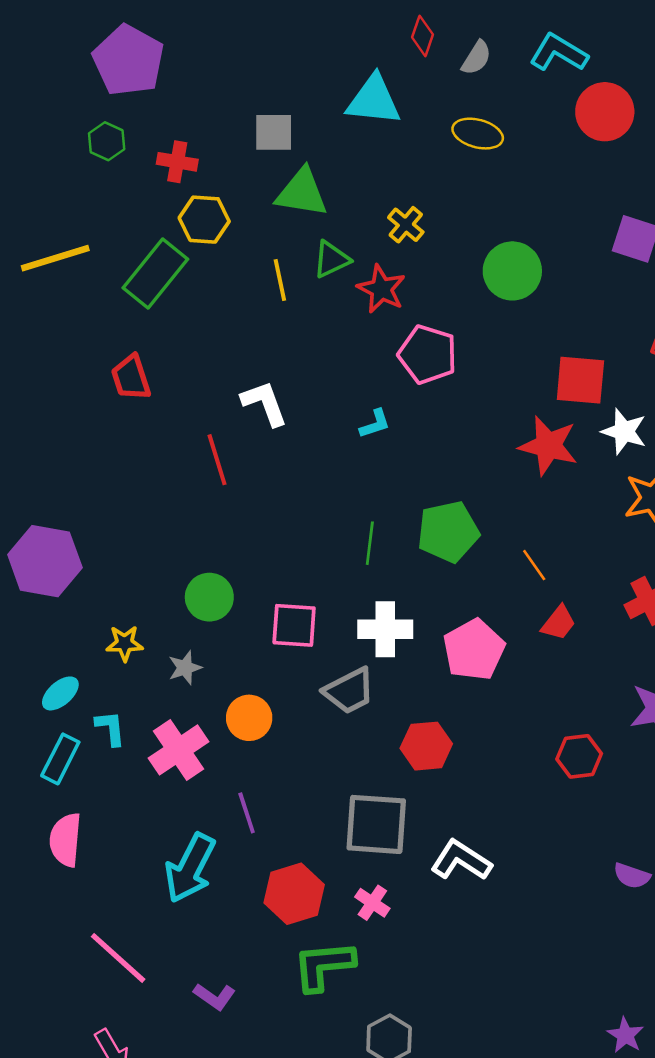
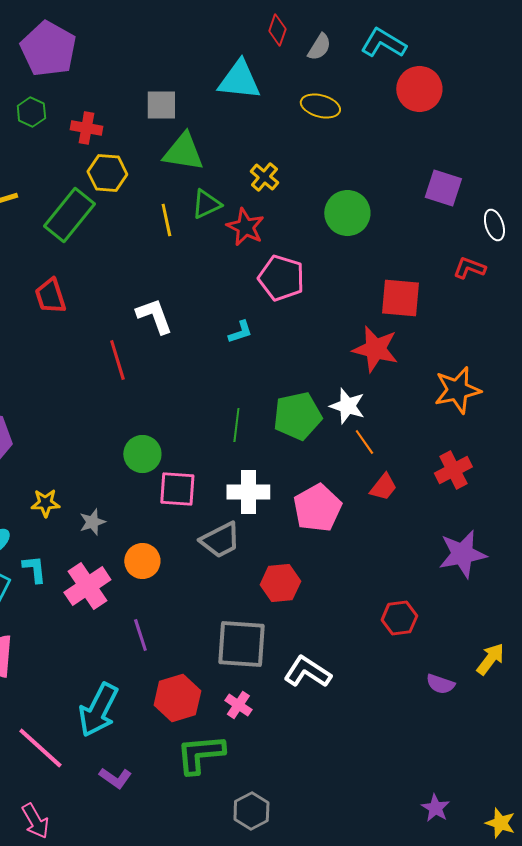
white star: (624, 431) -> (347, 406), moved
green circle: (209, 597) -> (142, 454), moved
red hexagon: (579, 756) -> (399, 618), moved
cyan arrow: (190, 868) -> (98, 710), moved

